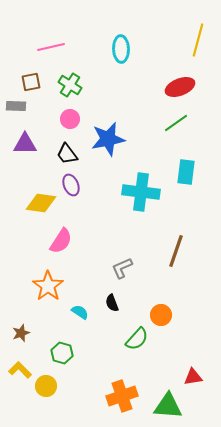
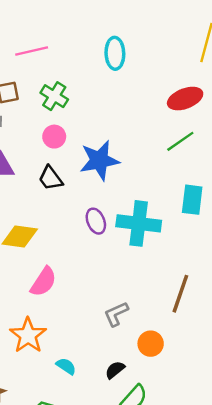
purple ellipse: (71, 185) -> (96, 221), moved
black semicircle: (112, 303) -> (115, 370), moved, turned 72
orange circle: (161, 315) -> (151, 344), moved

